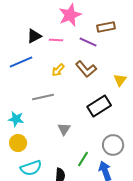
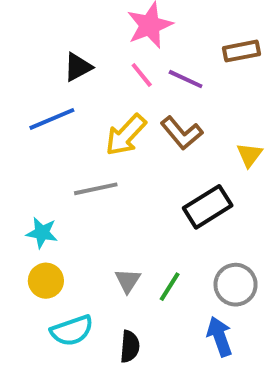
brown rectangle: (106, 27) -> (242, 51), moved
pink line: (56, 40) -> (142, 75), moved, turned 48
yellow arrow: (58, 70) -> (126, 135), size x1.6
gray triangle: (64, 129) -> (128, 281), moved
green line: (83, 159) -> (170, 287), moved

